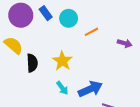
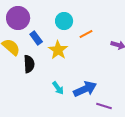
blue rectangle: (46, 13) -> (36, 38), moved
yellow star: (62, 61) -> (58, 50), moved

